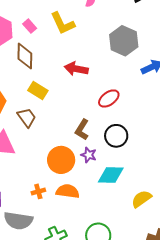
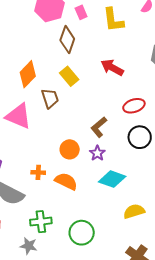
black circle: (116, 136) -> (140, 137), moved
orange circle: (61, 160) -> (70, 149), size x0.7

